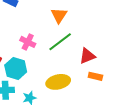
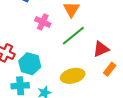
pink cross: (28, 42) -> (43, 22), moved
orange rectangle: (95, 76) -> (110, 69), turned -64

